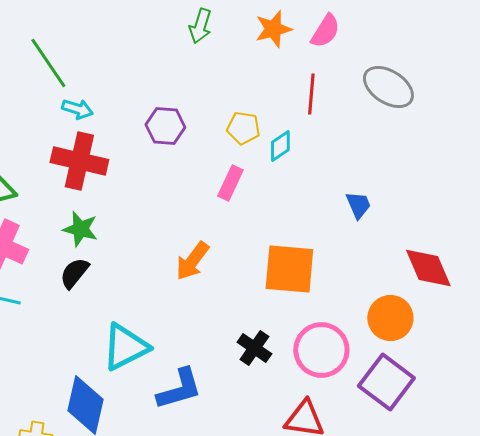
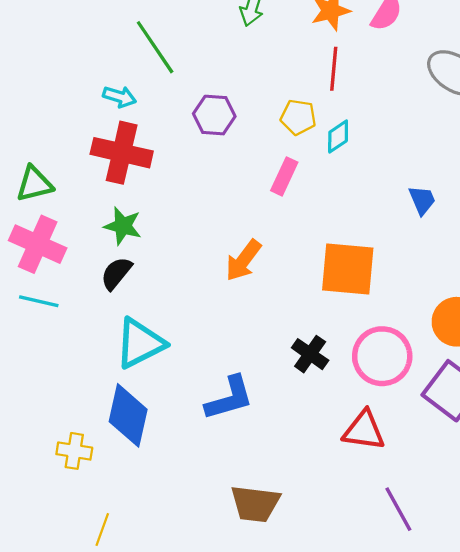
green line: (48, 63) -> (155, 47), moved
red line: (311, 94) -> (334, 69), moved
cyan triangle: (125, 347) -> (140, 343), moved

